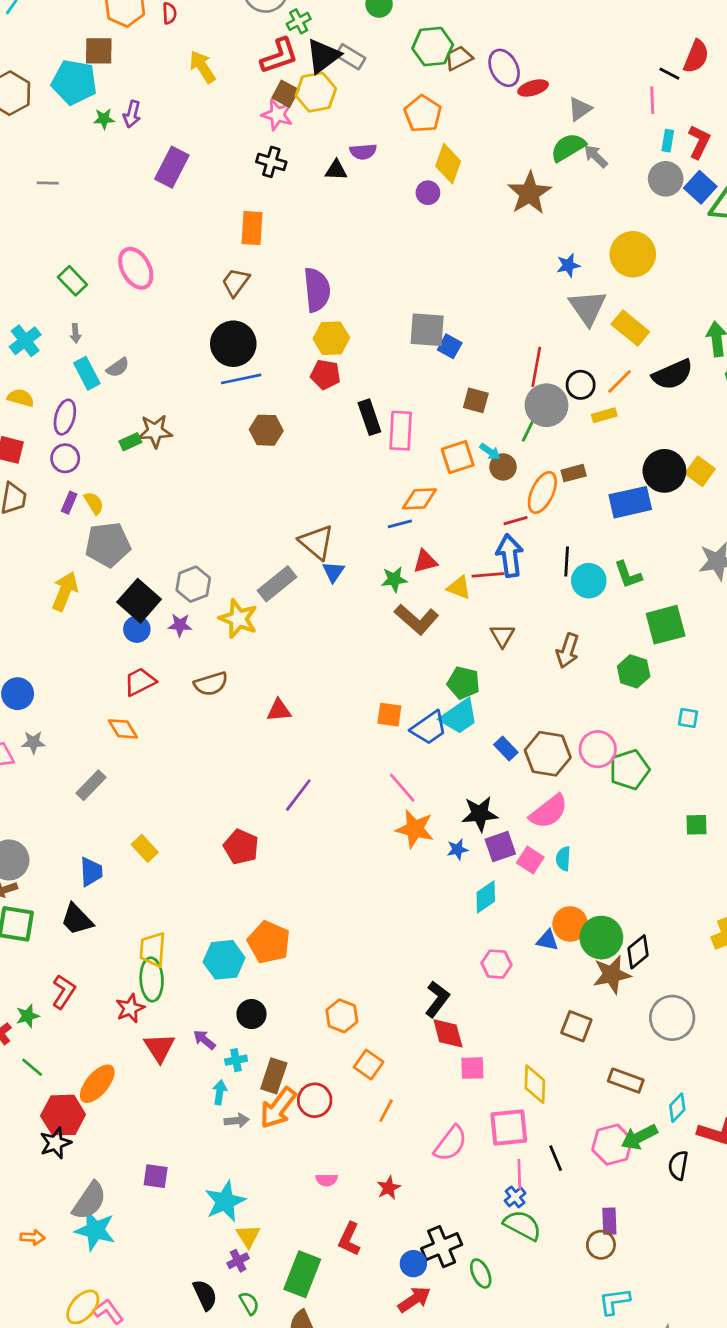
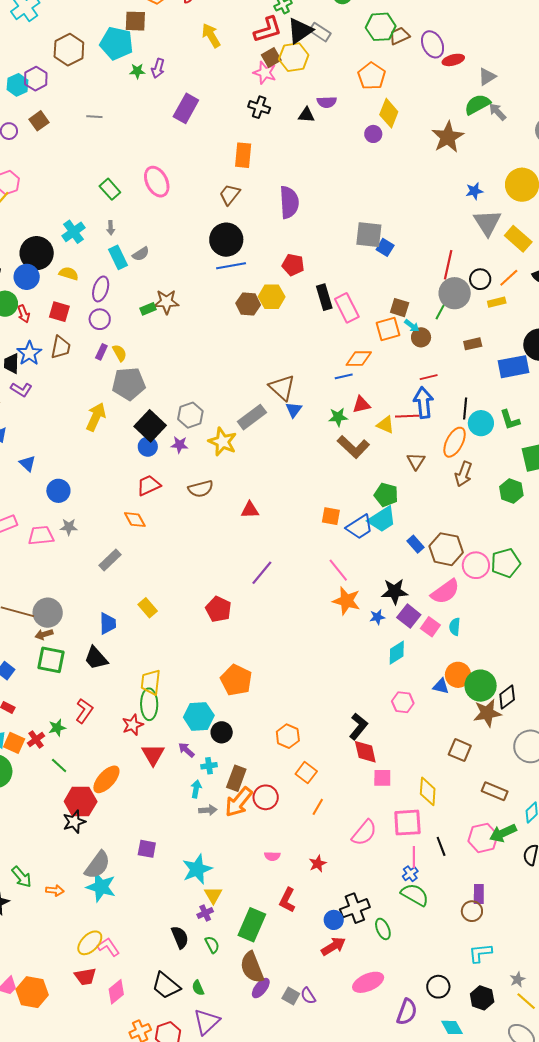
brown square: (285, 94) -> (271, 57), turned 30
yellow hexagon: (331, 338) -> (272, 297), moved
brown square: (476, 400) -> (400, 308), moved
pink rectangle: (401, 431) -> (347, 308), turned -32
orange ellipse: (542, 492) -> (455, 442), moved
pink circle: (598, 749) -> (476, 565), moved
purple square: (500, 847) -> (409, 616), turned -35
cyan hexagon: (224, 960) -> (199, 716), moved

